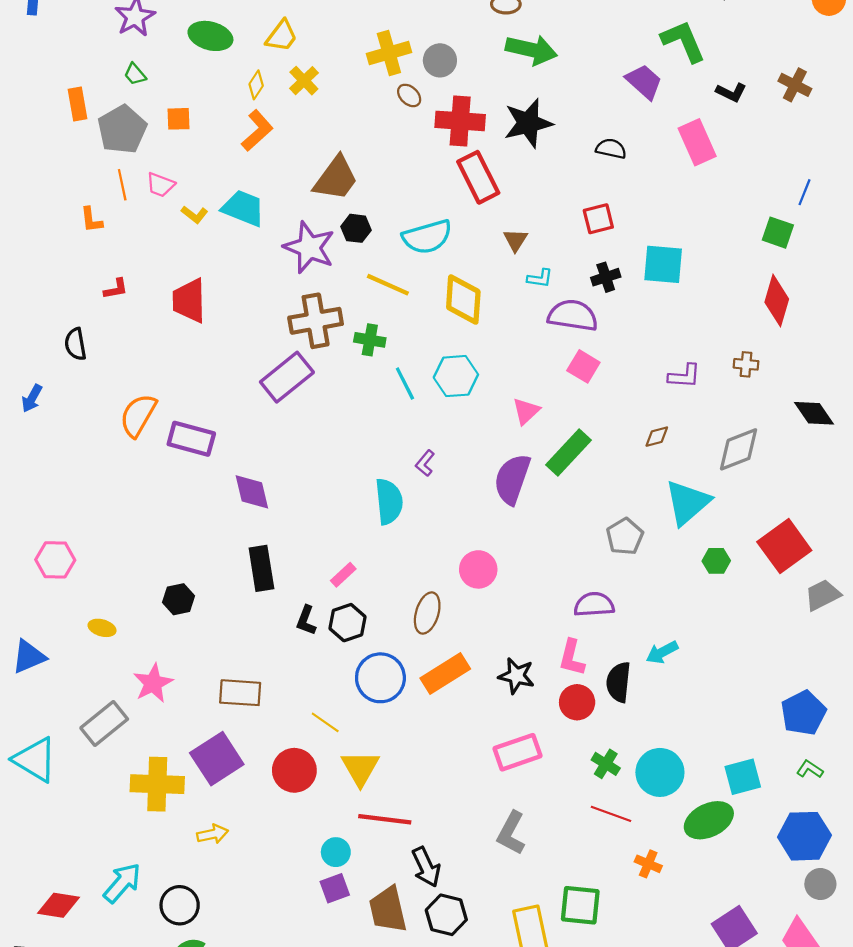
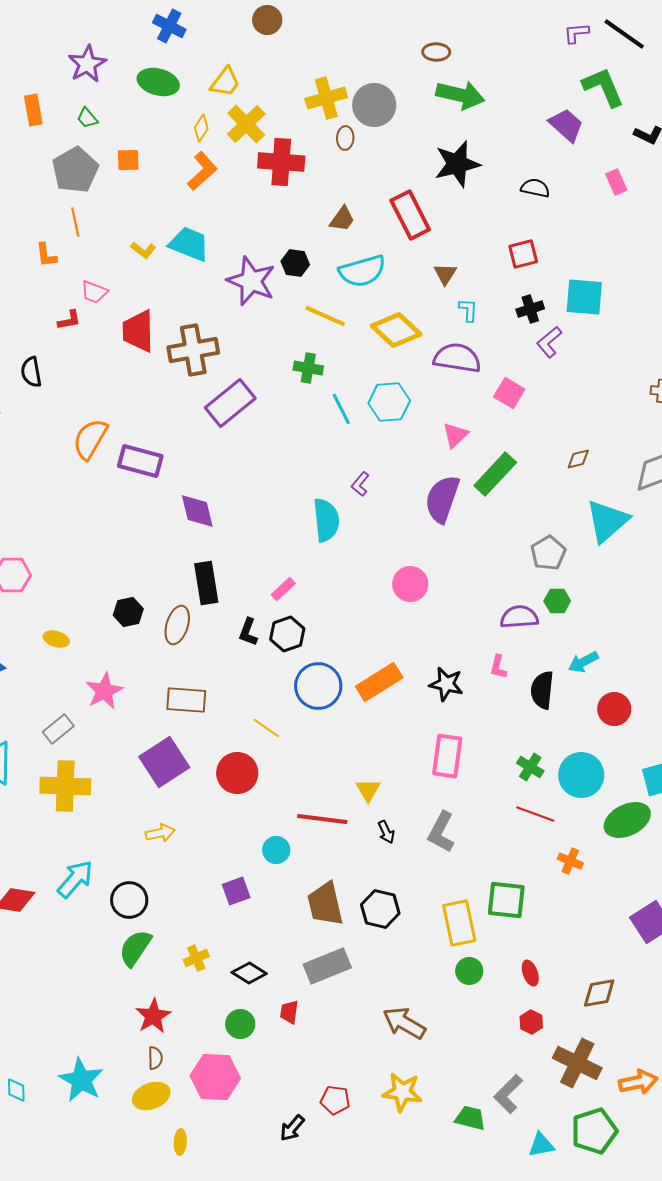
gray circle: (440, 60) -> (374, 105), size x1.4
yellow cross: (304, 81) -> (246, 124), size x1.4
brown ellipse: (409, 95) -> (345, 138), turned 50
orange rectangle: (78, 104) -> (33, 110), moved
red cross: (460, 121) -> (281, 162), moved
pink rectangle: (697, 142) -> (616, 182), size x0.6
brown trapezoid: (336, 178) -> (342, 219), moved, size x0.6
pink trapezoid: (160, 185) -> (94, 292), moved
cyan L-shape: (540, 278) -> (468, 310), turned -95
yellow diamond: (463, 300) -> (396, 330), turned -51
purple semicircle: (573, 315) -> (457, 358), moved
brown cross: (316, 321) -> (193, 350), moved
purple L-shape: (684, 376) -> (549, 342), moved, turned 136
green hexagon: (716, 561) -> (557, 601), moved
brown ellipse: (427, 613) -> (177, 625), moved
pink L-shape: (572, 658) -> (498, 667), size x0.7
red circle: (577, 702) -> (614, 709), moved
gray rectangle: (104, 724) -> (58, 729), size x0.7
pink rectangle: (518, 752) -> (447, 756), turned -63
yellow triangle: (360, 768) -> (368, 790), moved, size x0.7
yellow cross: (157, 784) -> (65, 786), moved
black arrow: (426, 867) -> (386, 832), moved, size x0.6
purple square: (335, 888) -> (236, 891), moved

